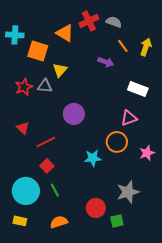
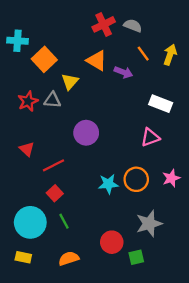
orange triangle: (65, 33) -> (97, 61), moved
orange square: (38, 51) -> (44, 59), turned 30
orange circle: (117, 142) -> (136, 179), moved

